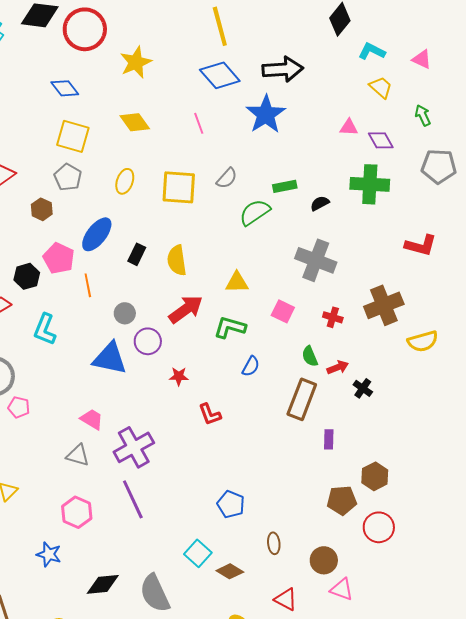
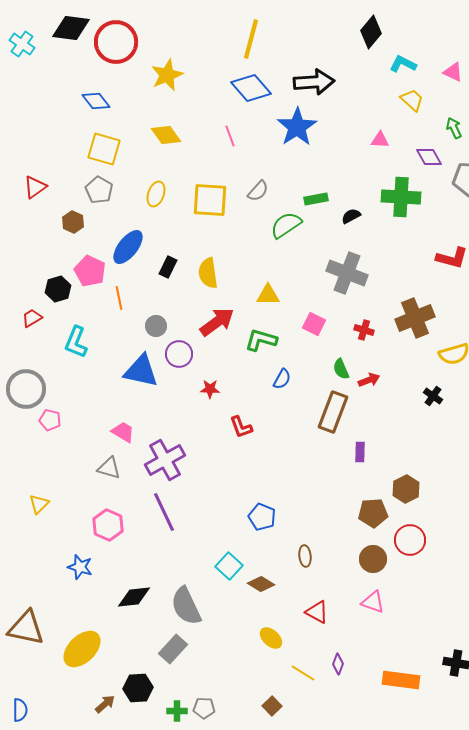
yellow line: (220, 26) -> (251, 39), turned 30
purple diamond: (381, 140) -> (429, 157), moved
black cross: (363, 388) -> (433, 396), moved
brown circle: (324, 560) -> (373, 559), moved

